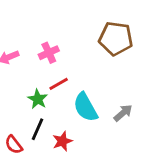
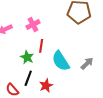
red line: (59, 84) -> (41, 46), turned -48

